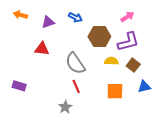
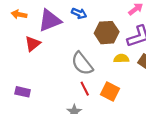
purple triangle: (48, 22) -> (50, 20), size x1.6
red triangle: (42, 49) -> (33, 44), moved, turned -42
orange square: (115, 91) -> (110, 91), moved, turned 30

